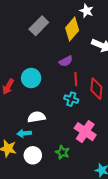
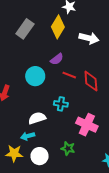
cyan circle: (31, 78) -> (35, 76), moved
red line: (76, 79) -> (69, 75), turned -56
cyan cross: (71, 99) -> (61, 104), moved

